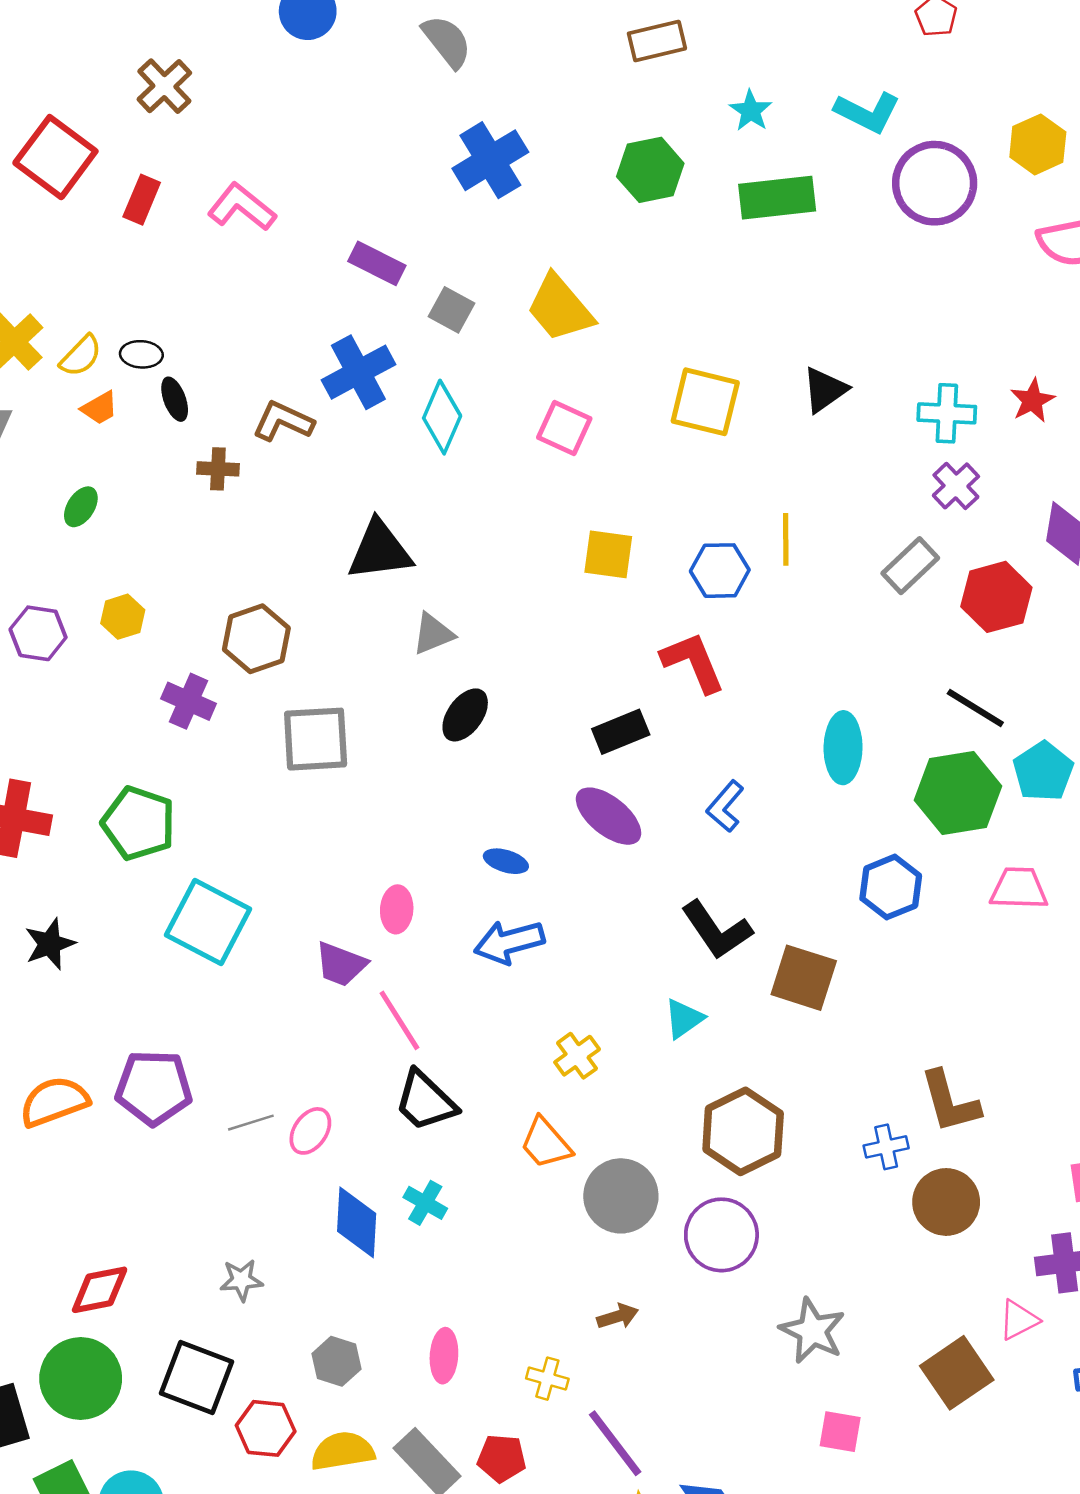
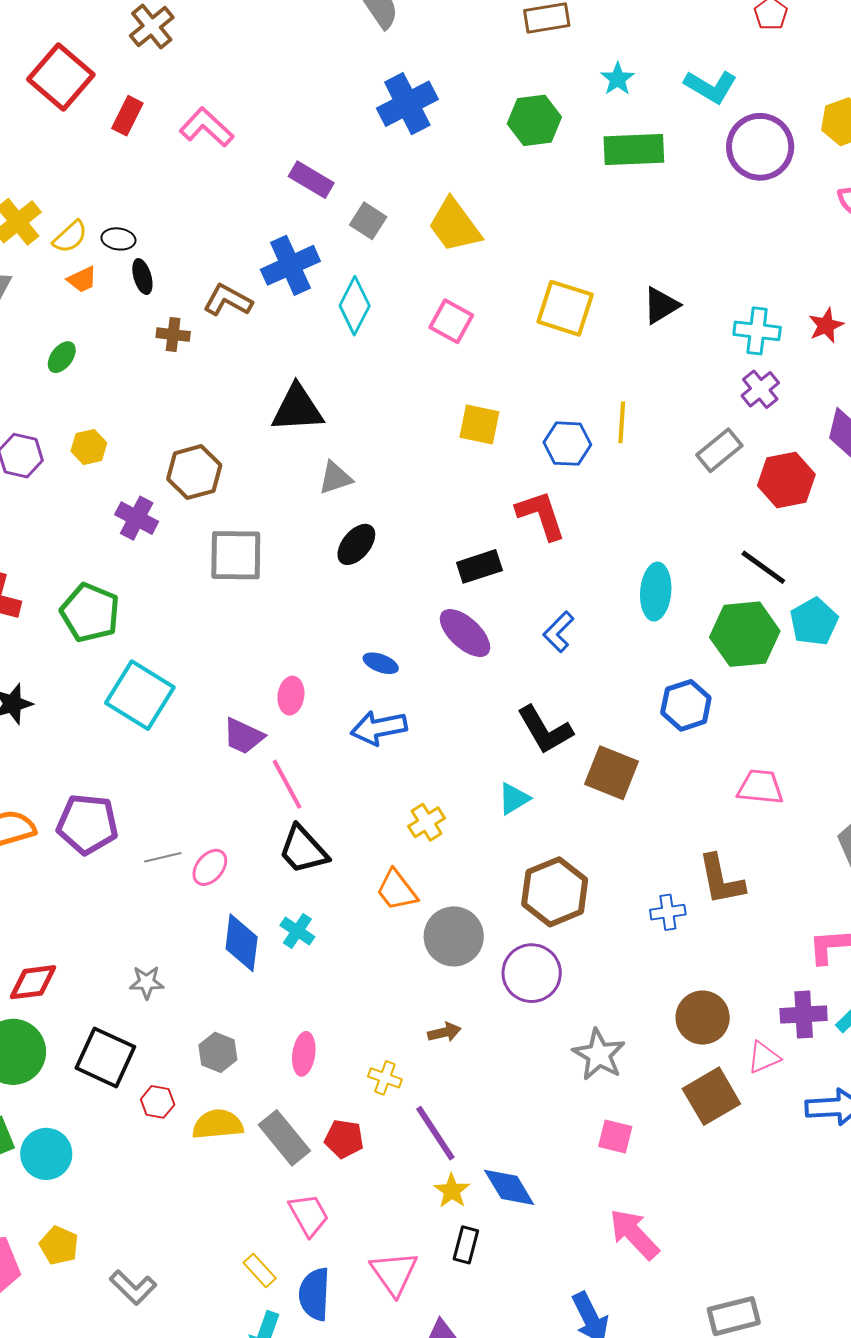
pink trapezoid: (1019, 888) -> (760, 787), moved
brown circle: (946, 1202) -> (703, 1018), moved
red hexagon: (266, 1428) -> (158, 1102), size x0.7

